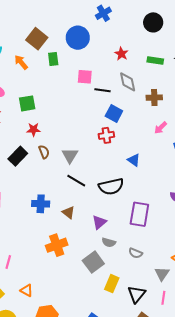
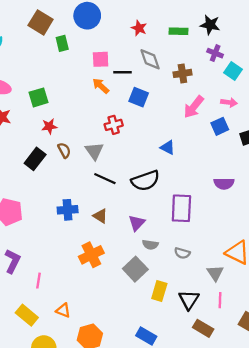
orange arrow: (21, 62) -> (101, 86), moved
pink arrow: (161, 128) -> (194, 107), size x1.5
red cross: (106, 135) -> (114, 125), moved

